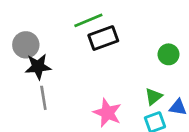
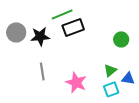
black star: (38, 67) -> (40, 36), moved
gray line: (43, 98) -> (42, 71), moved

